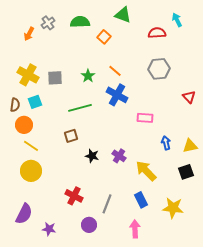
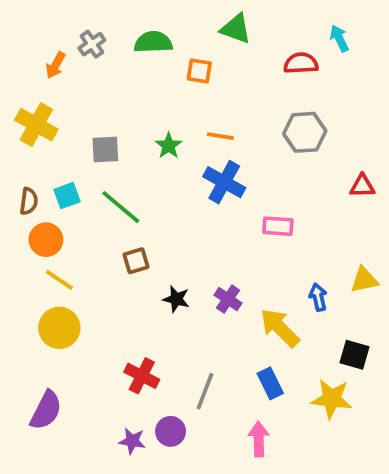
orange square: (104, 37) -> (199, 71), turned -32
orange line: (115, 71) -> (220, 136), turned -32
yellow cross: (28, 75) -> (36, 125), moved
red triangle: (189, 97) -> (362, 186), turned -48
green line: (80, 108) -> (121, 207), moved, turned 55
blue arrow: (166, 143) -> (318, 297), moved
black square: (186, 172) -> (355, 355), moved, turned 35
purple star: (49, 229) -> (132, 441), moved

